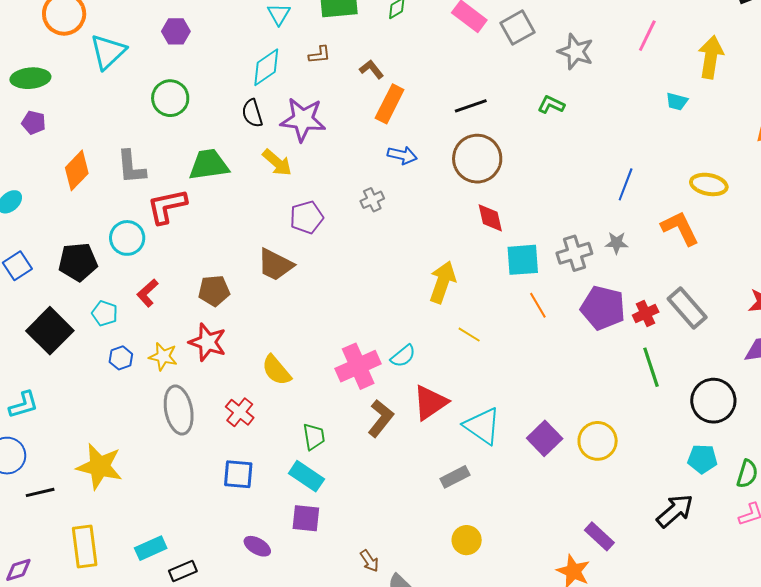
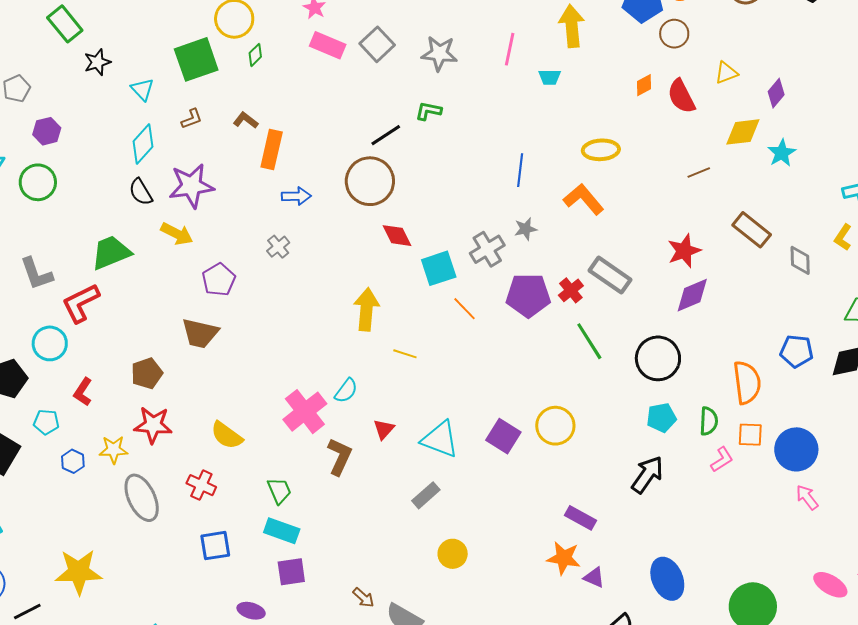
pink line: (647, 36) -> (510, 49), moved
green circle: (170, 98) -> (38, 182), moved
black line: (471, 106) -> (386, 135), moved
red triangle: (430, 402) -> (384, 429), size x0.6

